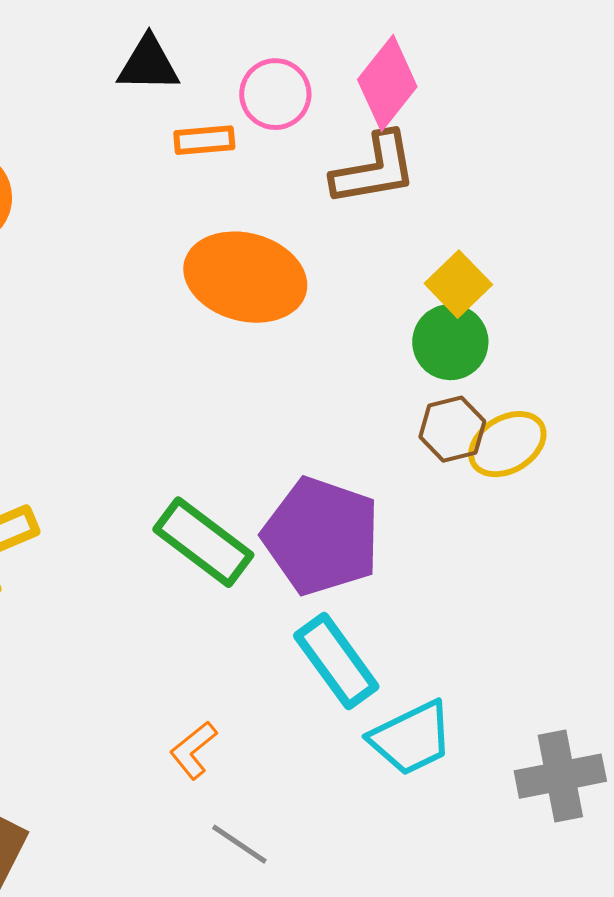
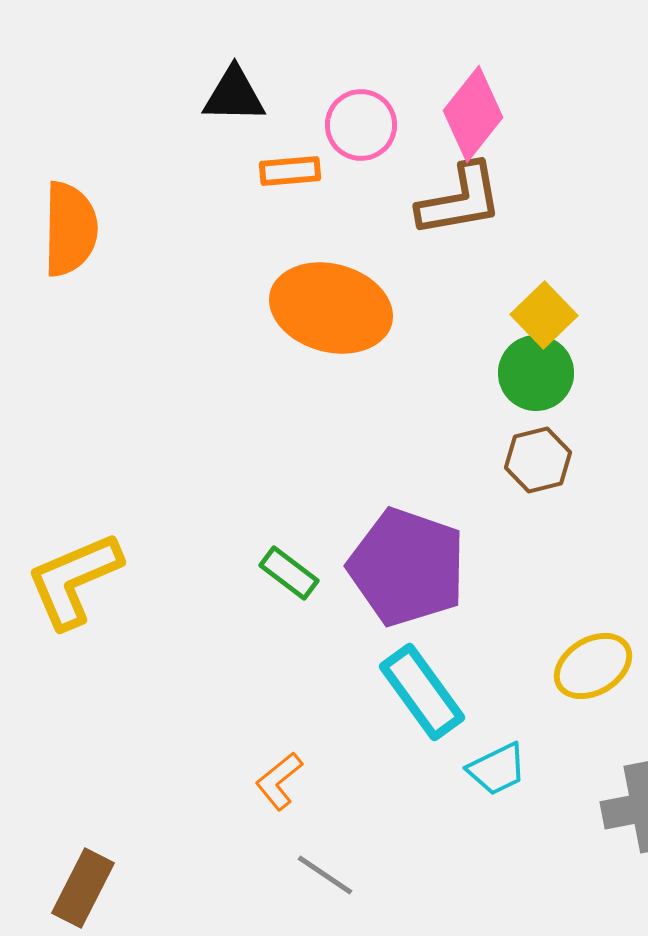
yellow ellipse: (507, 444) -> (593, 666), moved
green rectangle: (203, 542) -> (289, 573), size x0.6
cyan trapezoid: (411, 738) -> (497, 769), size x0.7

